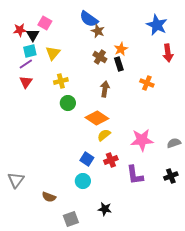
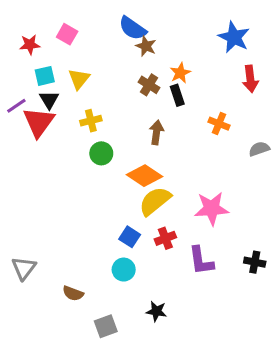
black triangle: (33, 35) -> (49, 100), moved
purple line: (26, 64) -> (16, 106), moved
red triangle: (26, 82) -> (39, 122), size x1.6
yellow semicircle: (104, 135) -> (155, 201), size x1.6
gray semicircle: (174, 143) -> (259, 149), moved
black cross: (171, 176) -> (255, 262), turned 32

